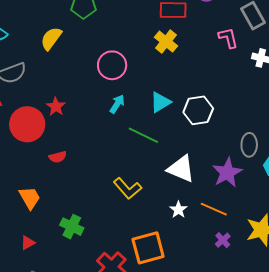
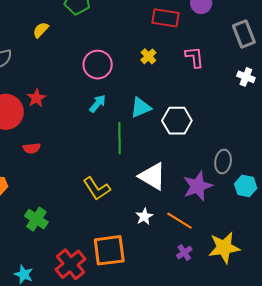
yellow semicircle: (51, 38) -> (41, 30), size x0.7
pink L-shape: (228, 38) -> (194, 57), moved
yellow cross: (166, 42) -> (148, 56), moved, size x0.7
green line: (143, 135) -> (119, 138), turned 56

